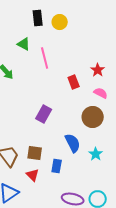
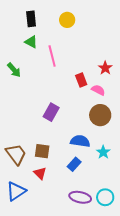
black rectangle: (38, 18) -> (31, 19), moved
pink semicircle: (101, 93) -> (98, 90), moved
blue semicircle: (73, 143) -> (80, 141), turned -54
blue rectangle: (57, 166) -> (74, 164), moved, turned 32

